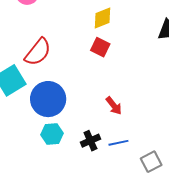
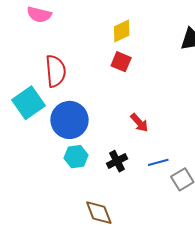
red semicircle: (38, 52) -> (56, 71), turned -40
blue line: (118, 143) -> (158, 162), moved

